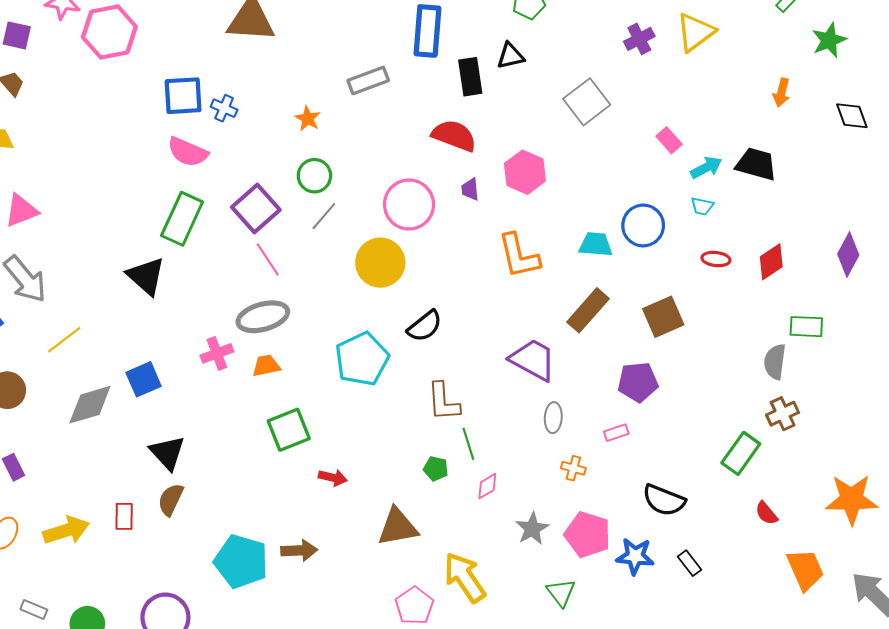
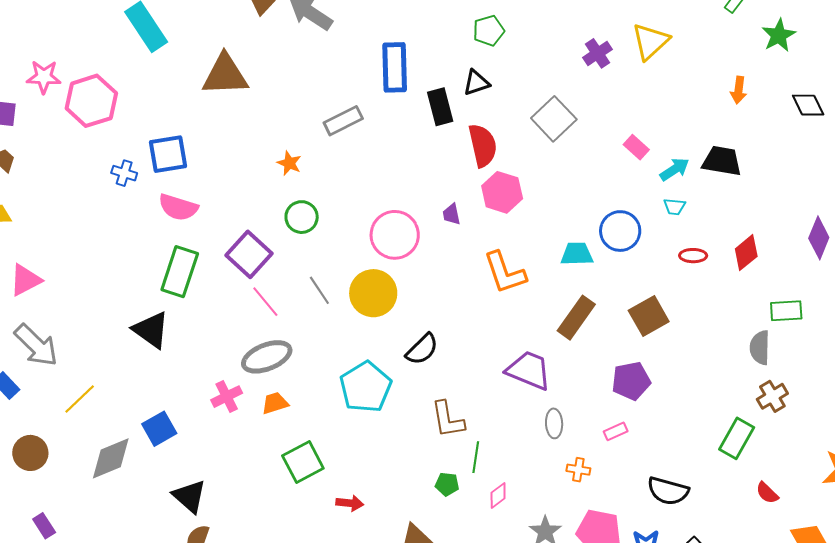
blue cross: (224, 108) -> (124, 173), moved
red semicircle: (454, 136) -> (483, 145), moved, turned 63
gray line: (324, 216) -> (319, 290), moved, turned -68
green line: (468, 444) -> (476, 457), turned 32

